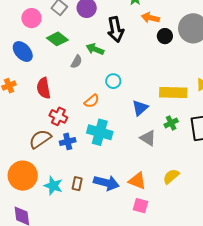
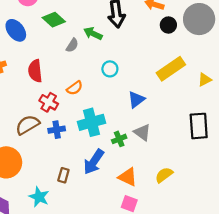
yellow rectangle: (173, 92) -> (171, 69), moved, turned -40
orange semicircle: (92, 101) -> (75, 88), moved
green cross: (171, 123) -> (119, 139), moved
cyan cross: (100, 132) -> (92, 122), turned -35
blue arrow: (106, 183) -> (94, 162), moved, turned 105
cyan star: (53, 186) -> (39, 197), moved

